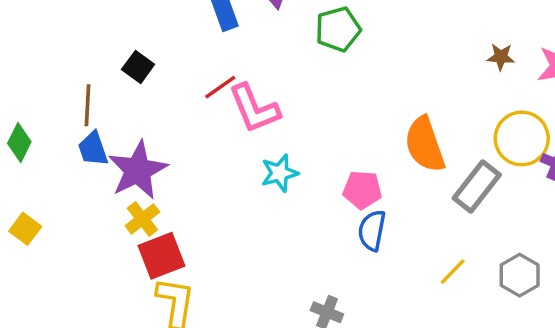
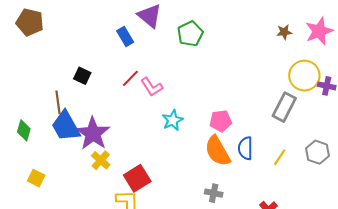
pink L-shape: (254, 109) -> (152, 87), size x0.7
orange semicircle: (425, 144) -> (217, 151), moved
blue trapezoid: (93, 149) -> (66, 126), size x1.6
blue semicircle: (372, 230) -> (245, 148), moved
red square: (162, 256) -> (137, 178), moved

